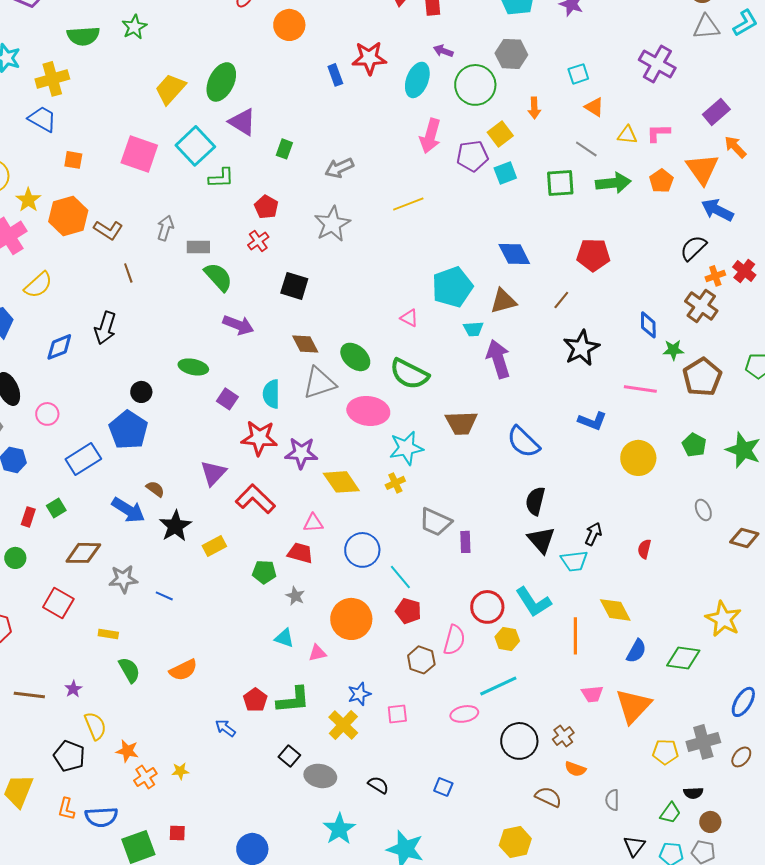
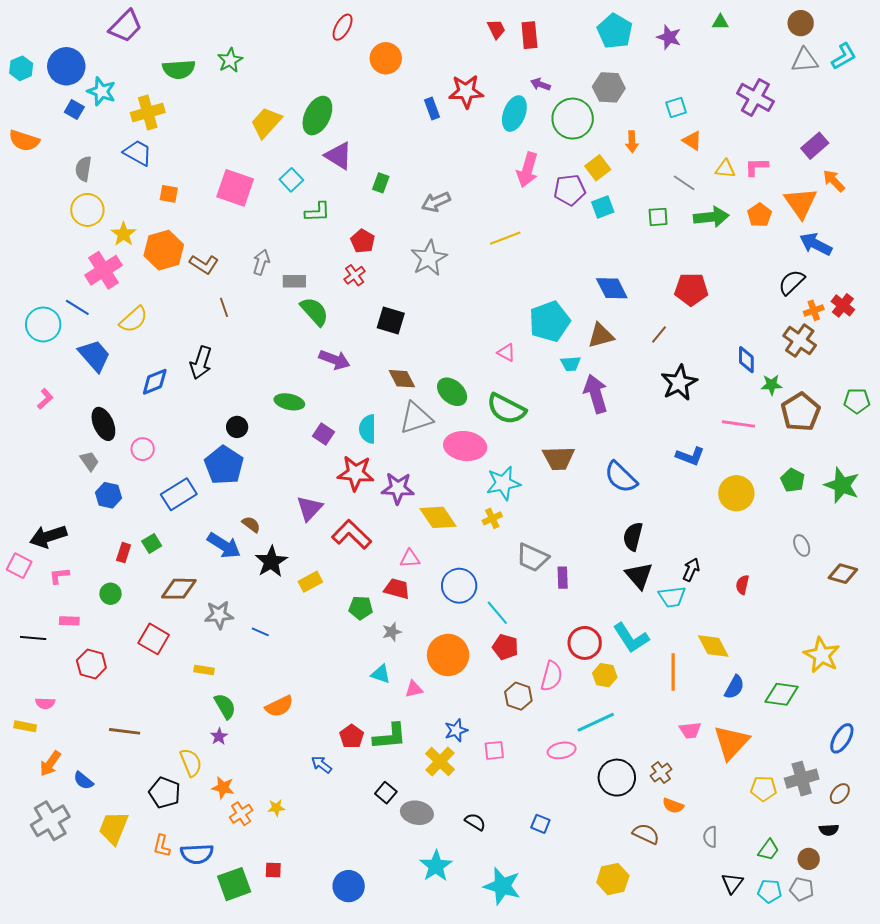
cyan square: (195, 146) -> (291, 180), size x0.6
green square: (560, 183) -> (658, 217), size x0.7
gray star: (295, 596) -> (392, 632), turned 30
purple star: (73, 689) -> (219, 736), moved
black semicircle: (693, 793) -> (829, 830), moved

